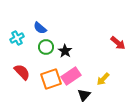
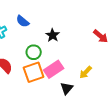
green circle: (46, 47) -> (34, 52), moved
black star: (65, 51) -> (53, 35), moved

